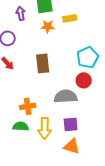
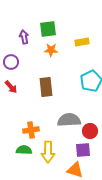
yellow rectangle: (70, 18) -> (82, 42), moved
red circle: (84, 80) -> (90, 131), moved
purple square: (71, 124) -> (83, 150), moved

